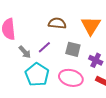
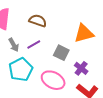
brown semicircle: (57, 23) -> (38, 21), moved
orange triangle: (91, 26) -> (84, 33), turned 30

